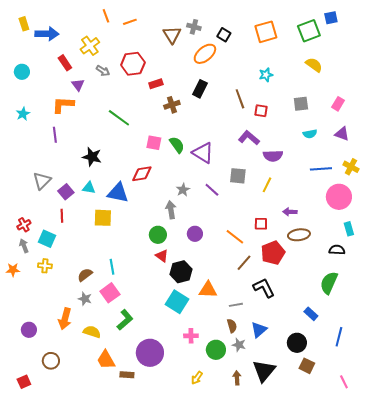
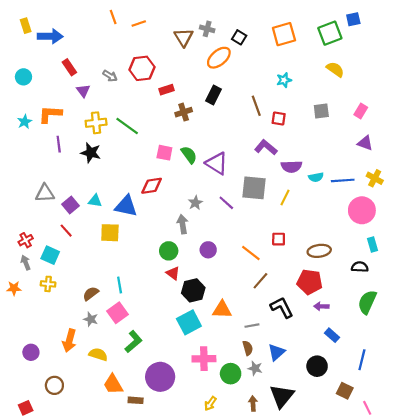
yellow cross: (90, 46) -> (96, 123), moved, turned 30
orange L-shape: (63, 105) -> (50, 114), moved
cyan semicircle: (310, 134) -> (316, 177), moved
black star: (92, 157) -> (91, 153), moved
gray square: (238, 176) -> (254, 188), size x1.4
gray triangle: (42, 181) -> (45, 193), turned 42
purple arrow: (290, 212) -> (321, 306), moved
red line: (62, 216) -> (66, 231), turned -40
red pentagon: (273, 253) -> (310, 282), moved, turned 30
green semicircle: (329, 283) -> (367, 302), moved
cyan square: (177, 302) -> (189, 322), turned 30
pink cross: (191, 336) -> (204, 359), size x1.5
brown square: (307, 366) -> (345, 391), moved

